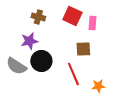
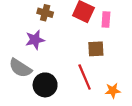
black circle: (41, 61) -> (45, 85), moved

